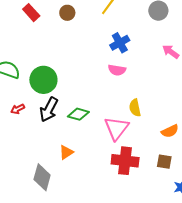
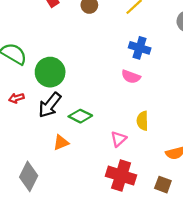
blue cross: (120, 43) -> (140, 48), turned 36
pink triangle: (116, 128) -> (118, 139), size x0.6
orange triangle: (66, 152) -> (61, 143), moved

